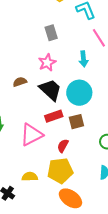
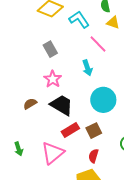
cyan circle: (79, 93) -> (103, 100), moved
red semicircle: (63, 146) -> (93, 156), moved

